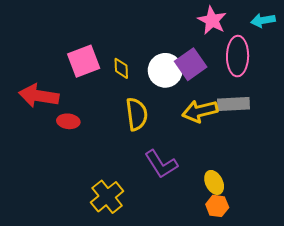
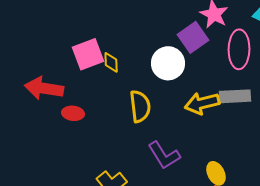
purple square: (191, 64) -> (193, 37), moved
yellow diamond: (121, 68) -> (111, 62), moved

